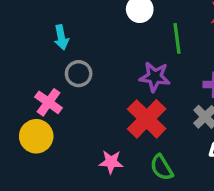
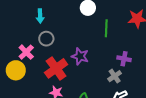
purple star: (155, 77) -> (80, 56), moved
red cross: (147, 119) -> (56, 68), moved

